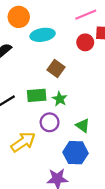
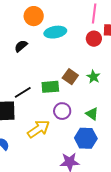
pink line: (86, 15) -> (94, 14), turned -60
brown square: (56, 68) -> (70, 77), moved
green star: (60, 99) -> (93, 77), moved

